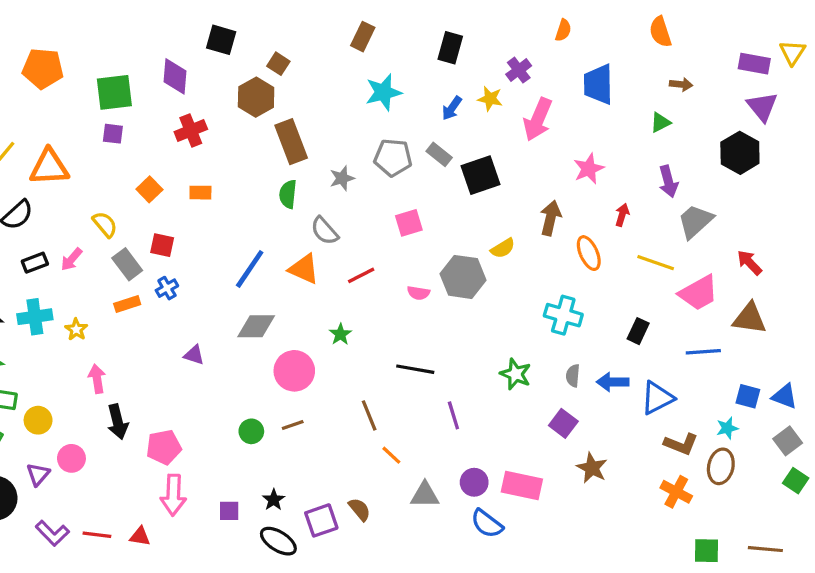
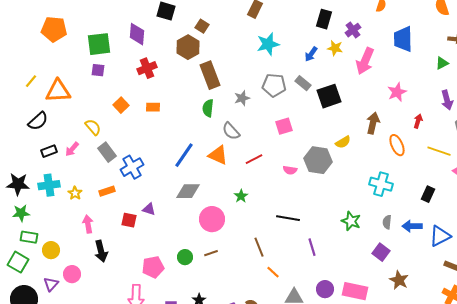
black rectangle: (450, 48) -> (324, 19), moved
red square: (162, 245) -> (129, 220), moved
blue cross: (167, 288) -> (132, 167), size x1.6
orange rectangle: (127, 304) -> (107, 191), moved
pink pentagon: (164, 447) -> (153, 267), moved

